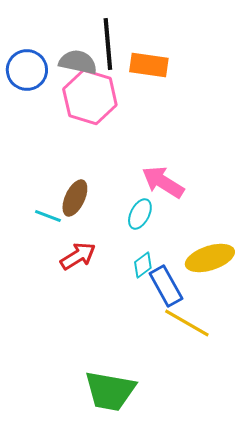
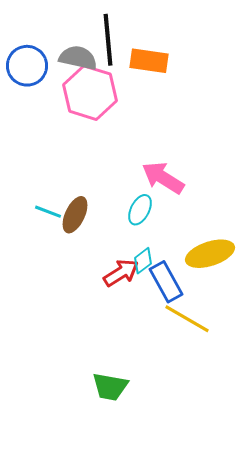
brown ellipse: (75, 198) -> (75, 215), moved
red arrow: (78, 256) -> (121, 273), moved
green trapezoid: (110, 391) -> (110, 387), size x0.7

